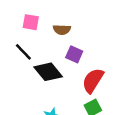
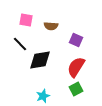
purple square: (74, 54) -> (76, 40), moved
black diamond: (48, 72) -> (40, 60), turned -60

